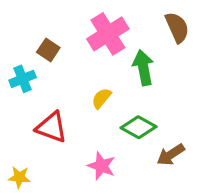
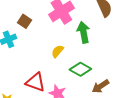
red triangle: (52, 127) -> (35, 82), moved

